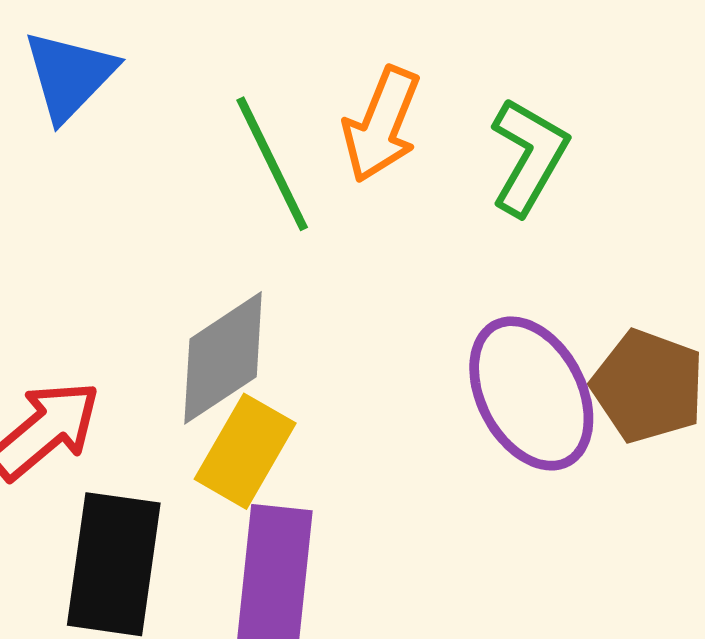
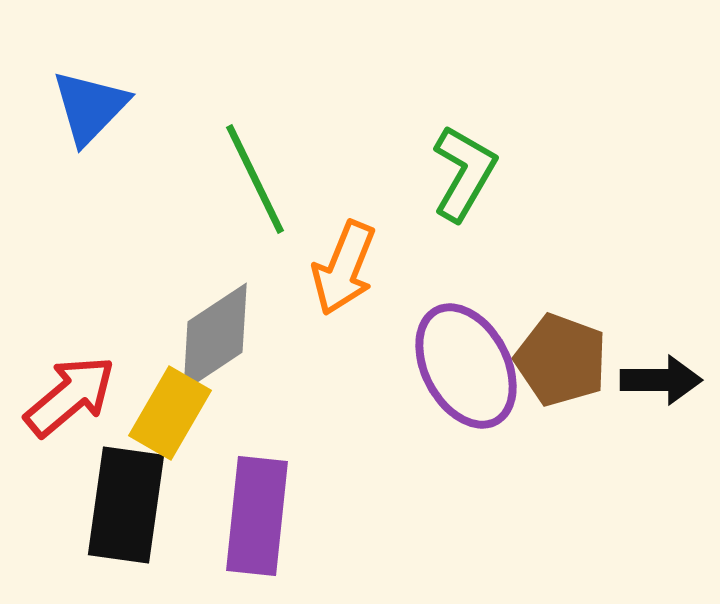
orange arrow: (381, 124) -> (344, 268), moved
yellow rectangle: (245, 451) -> (170, 413), moved

